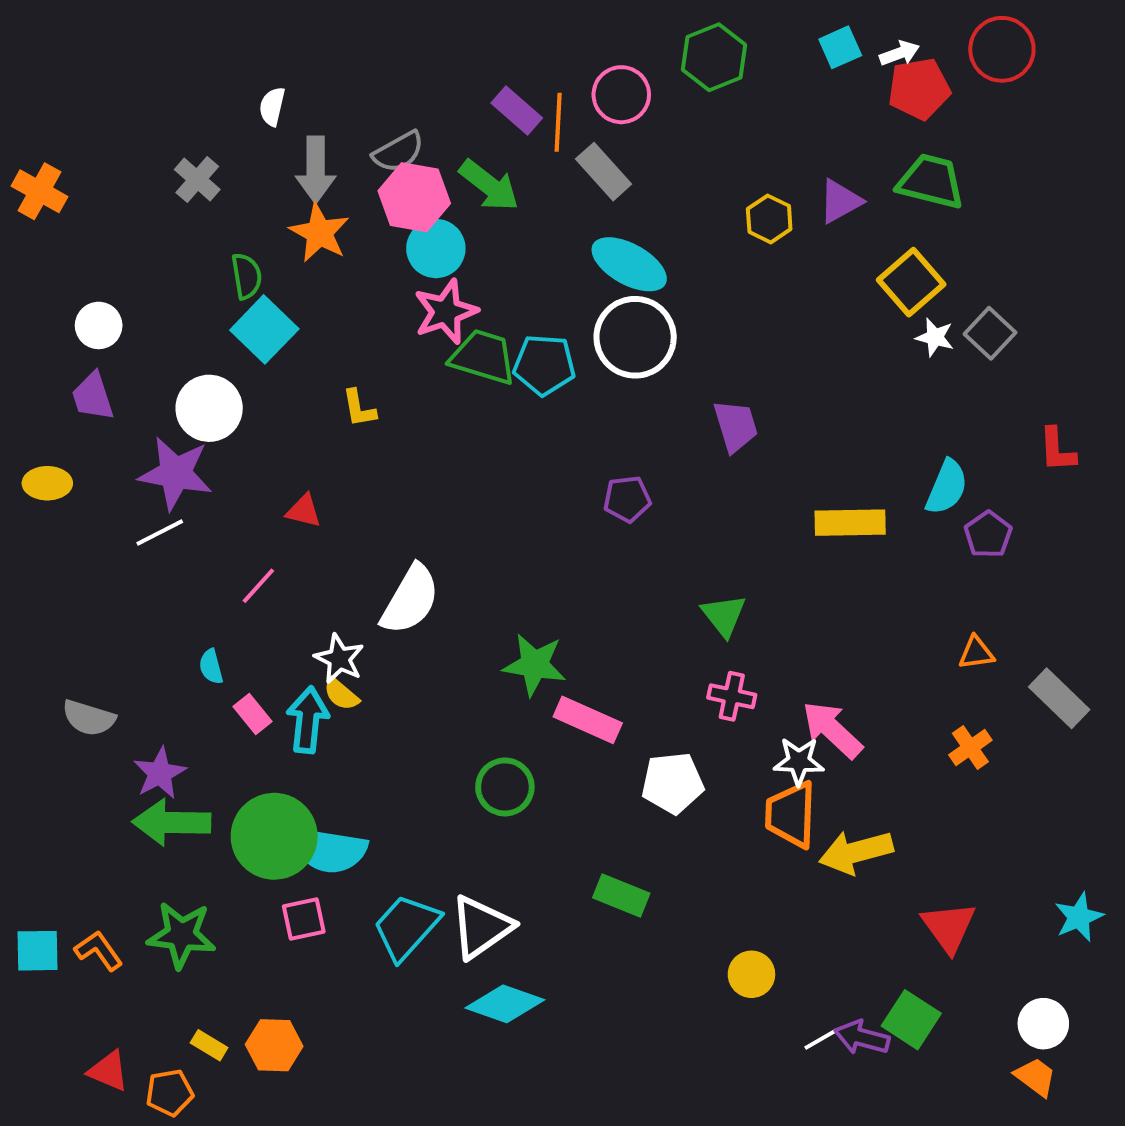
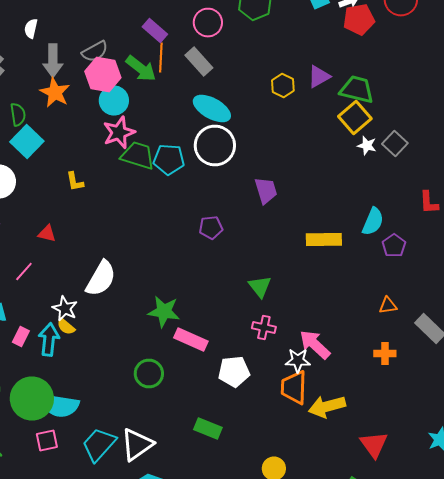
orange line: (558, 122) -> (161, 58), moved
green trapezoid: (931, 181) -> (357, 90), moved
pink rectangle: (252, 714) -> (21, 336), turned 66
orange cross: (970, 748) -> (385, 354), turned 35

